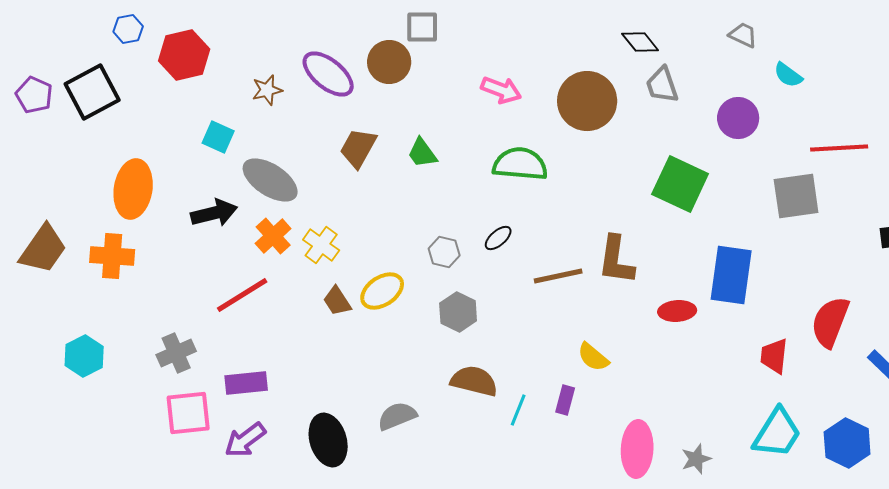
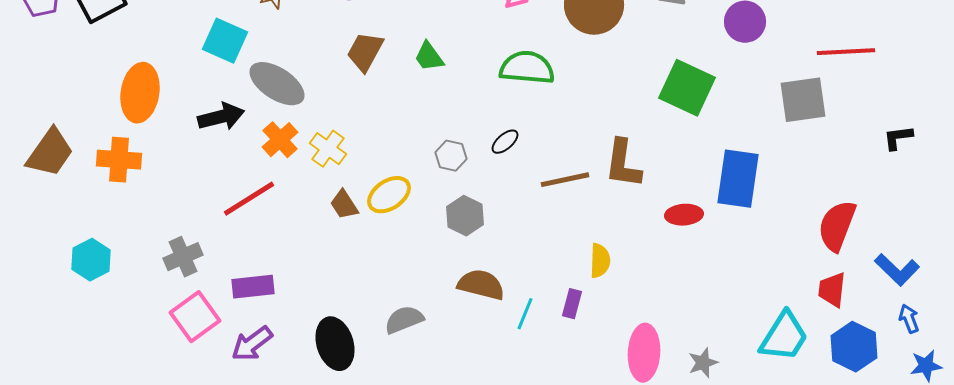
cyan square: (218, 137) -> (225, 41), size x1.4
red trapezoid: (774, 356) -> (832, 290), moved
yellow semicircle: (593, 357) -> (600, 261), turned -128
pink square: (188, 413) -> (195, 317), turned -30

